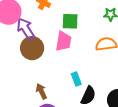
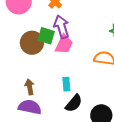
green square: (70, 21) -> (46, 36), moved
purple arrow: (26, 29) -> (62, 27), moved

